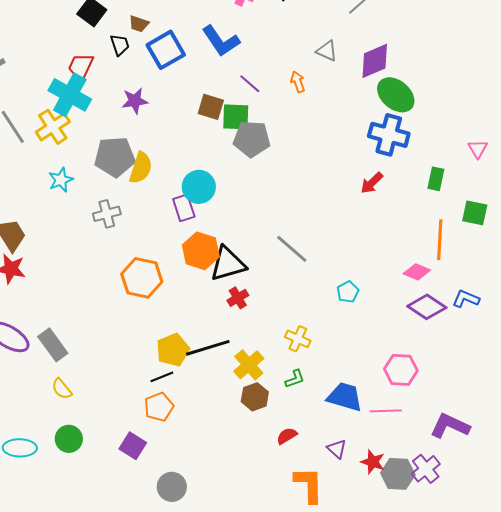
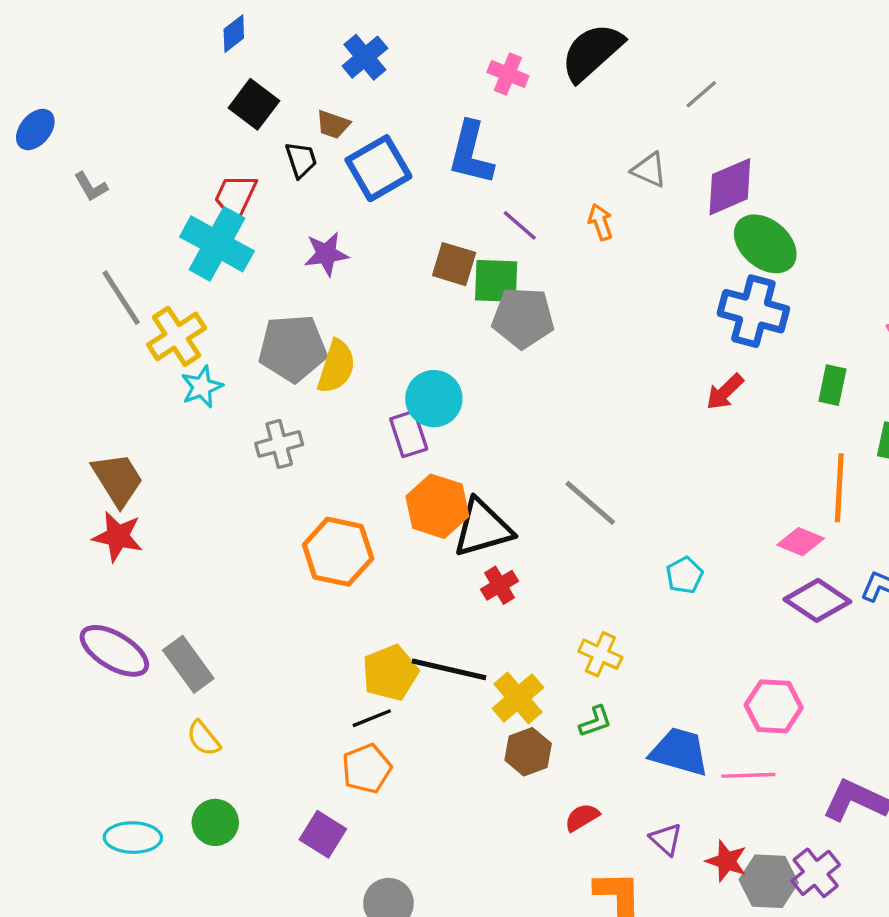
blue L-shape: (221, 41) -> (471, 153), turned 48
yellow cross: (53, 127) -> (177, 336), moved
black line: (208, 348) -> (449, 669), turned 30

